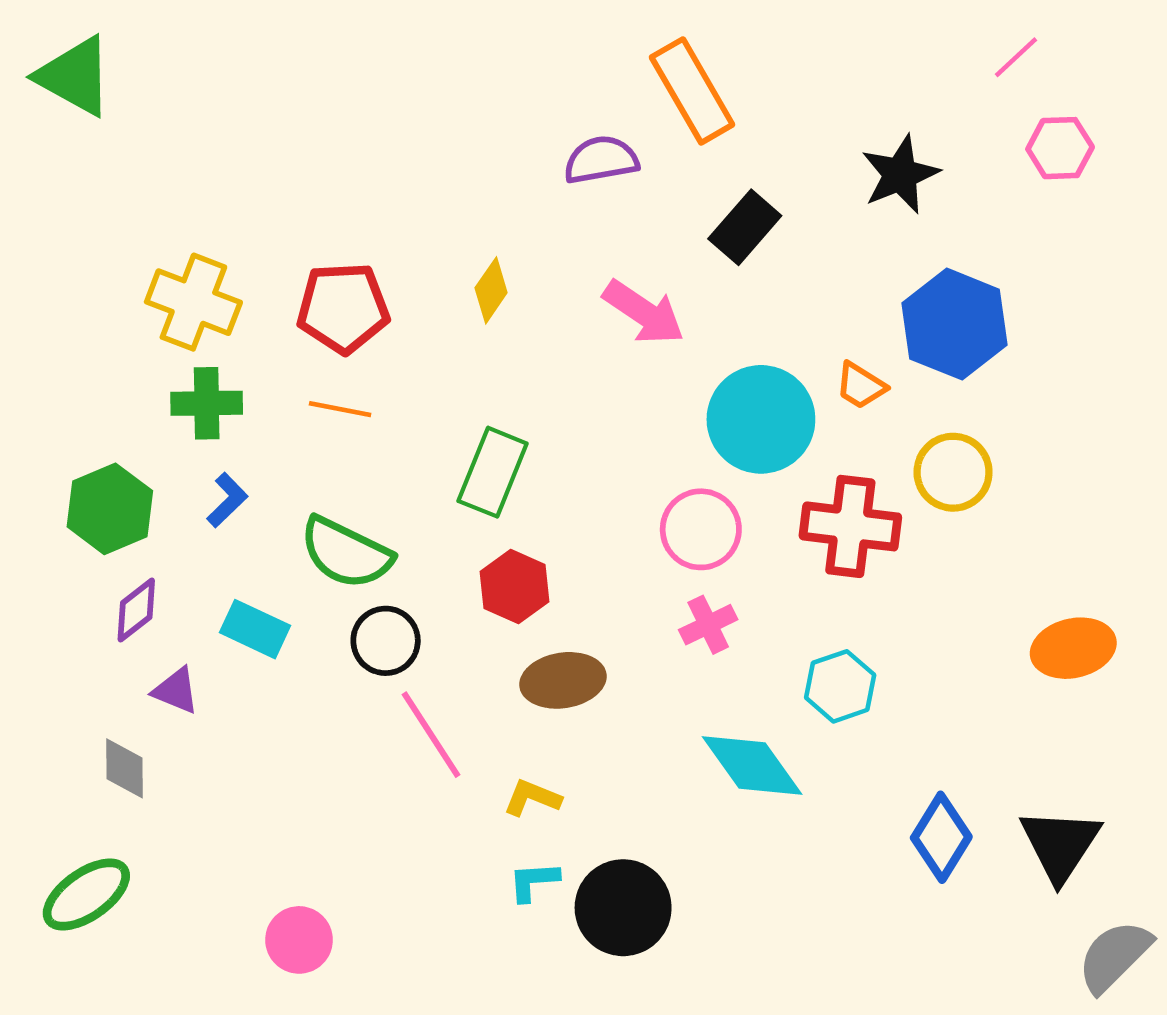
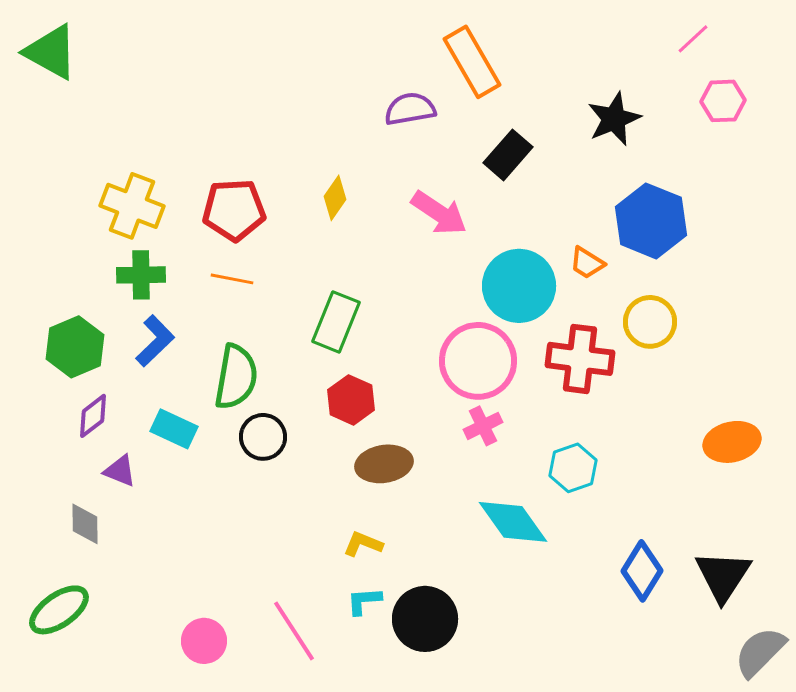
blue L-shape: (227, 500) -> (155, 341), size x1.4
pink circle: (701, 529) -> (478, 361), size x1.4
green semicircle: (346, 553) -> (236, 377), turned -106
pink line: (431, 735) -> (294, 631), moved

